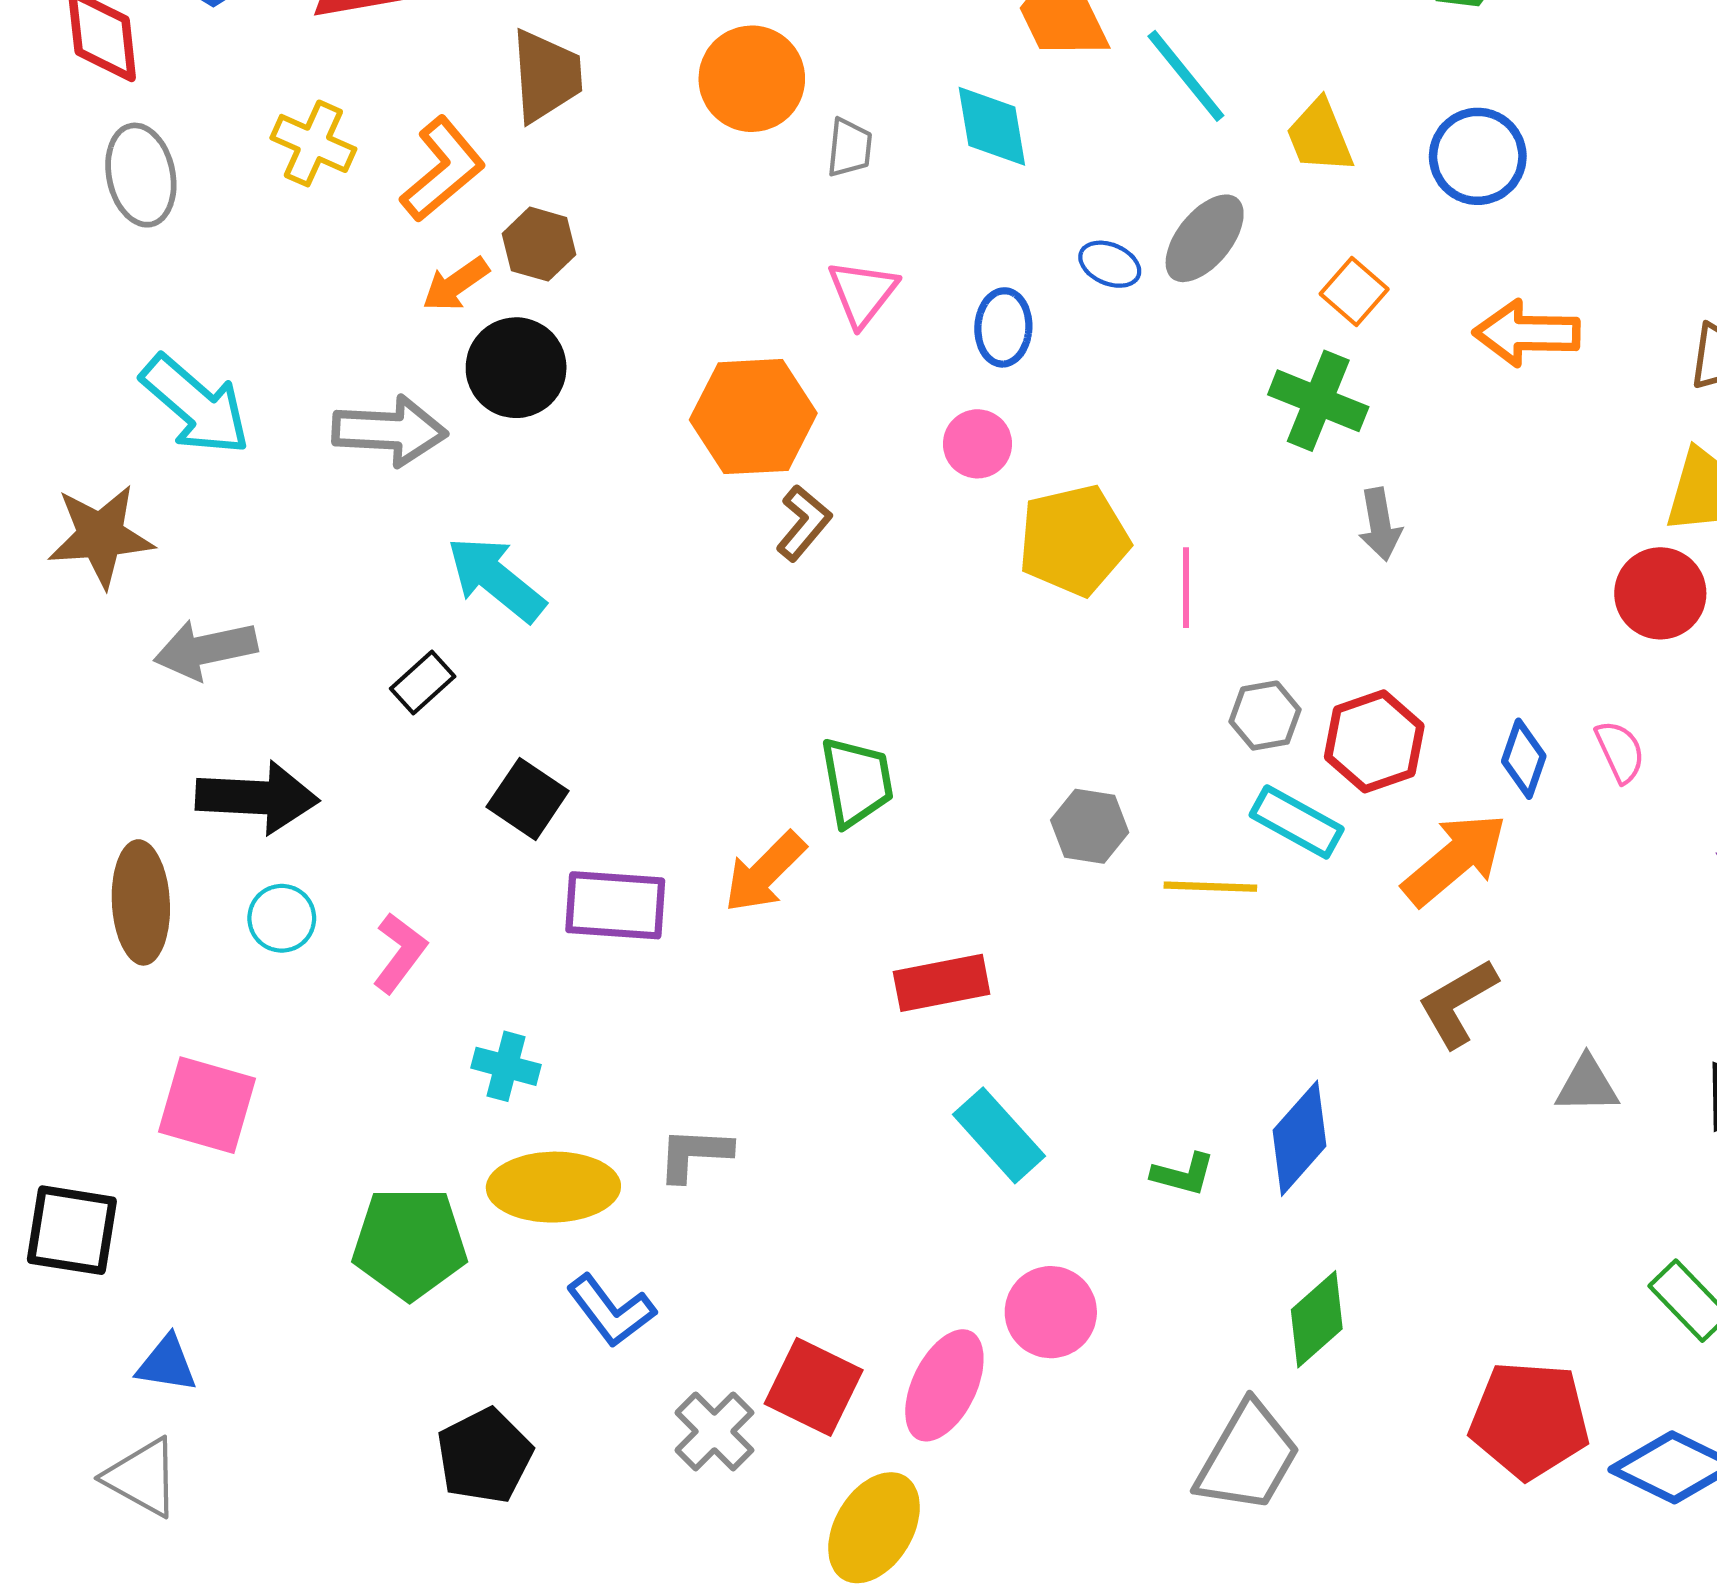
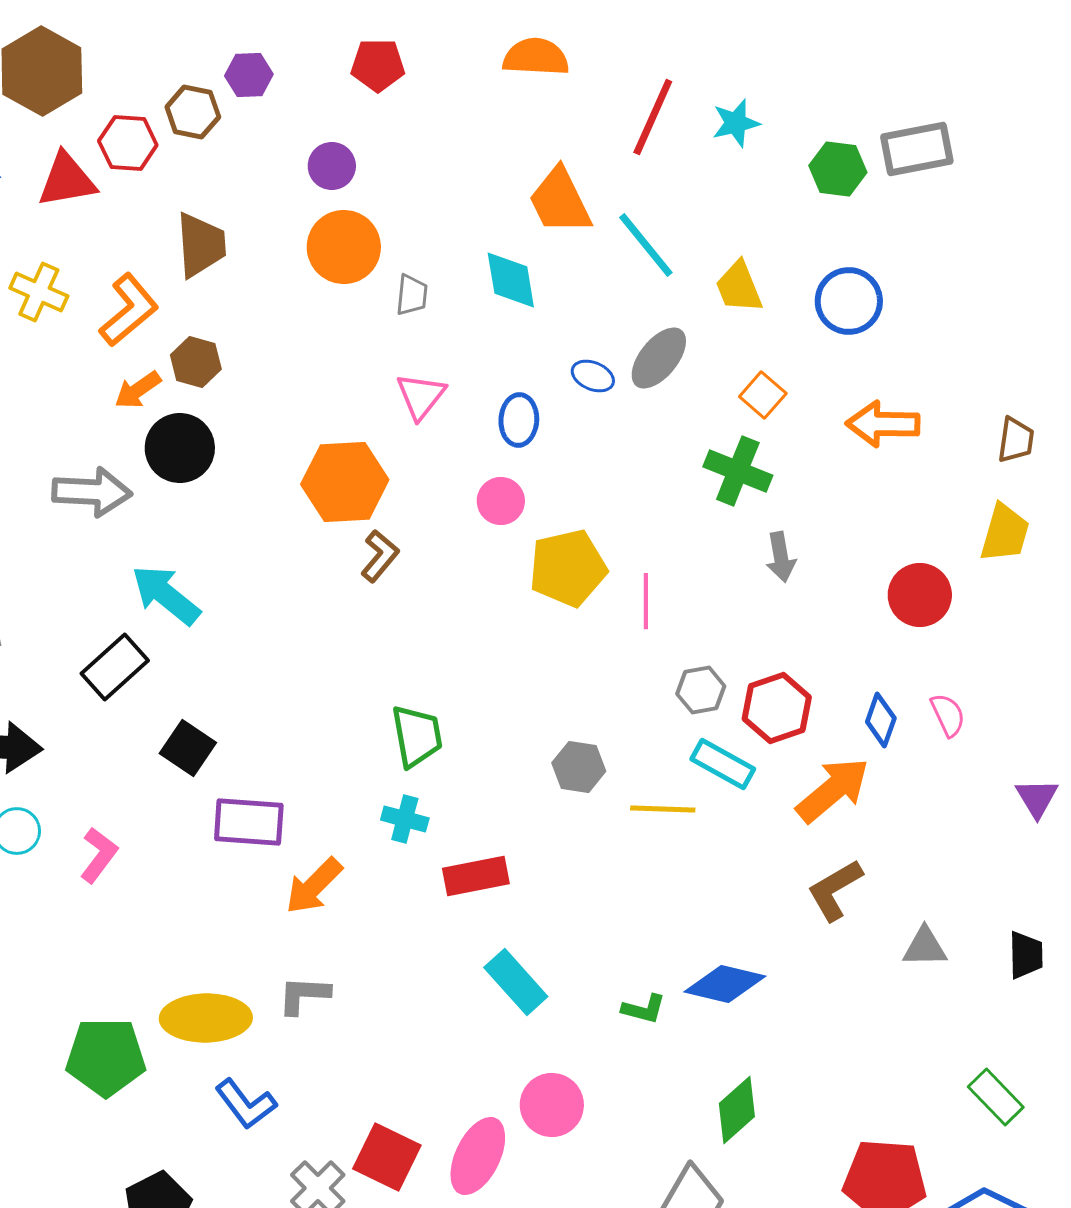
red circle: (1660, 593) -> (920, 595), moved
black rectangle: (423, 682) -> (115, 667), size x1.5
orange arrow: (765, 872) -> (314, 886), moved
cyan cross: (506, 1066) -> (405, 819), moved
blue diamond: (1299, 1138) -> (725, 984), turned 62

